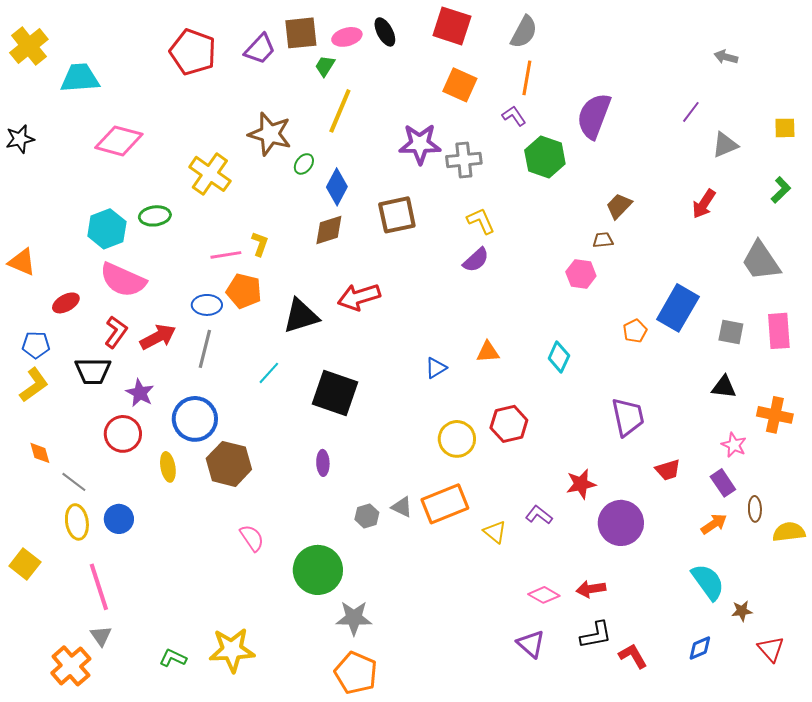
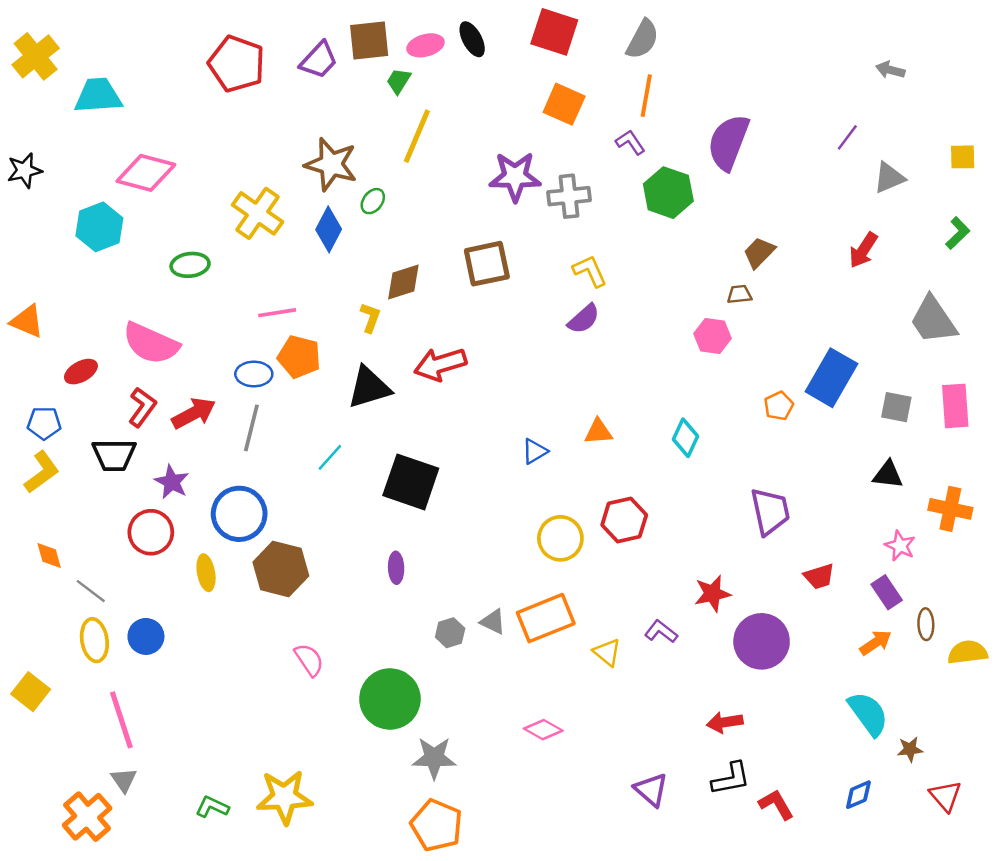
blue diamond: (337, 187) -> (329, 229), moved
cyan hexagon: (107, 229) -> (99, 227), moved
yellow L-shape: (260, 244) -> (370, 318), moved
pink diamond: (544, 595) -> (543, 730), moved

